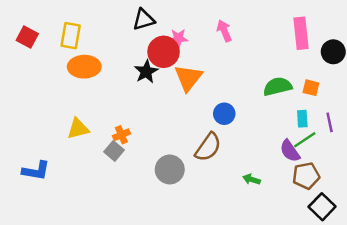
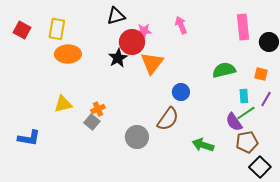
orange square: (311, 88) -> (261, 74), moved
purple line: (330, 122) -> (266, 99), turned 42
green arrow: (251, 179) -> (203, 145), size x1.5

